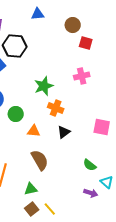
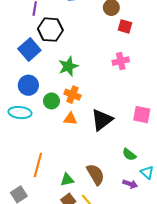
green star: (44, 86) -> (68, 66), moved
orange cross: (56, 108) -> (72, 95), moved
black triangle: (64, 132) -> (102, 120), size x1.6
brown semicircle: (40, 160) -> (96, 174), moved

